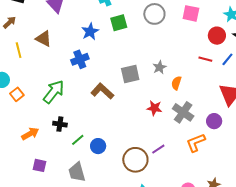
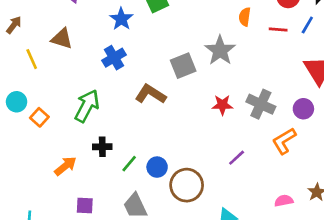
gray star: (160, 67) -> (220, 50), size x1.6
orange semicircle: (176, 83) -> (245, 17), moved
brown circle: (135, 160) -> (187, 185), moved

